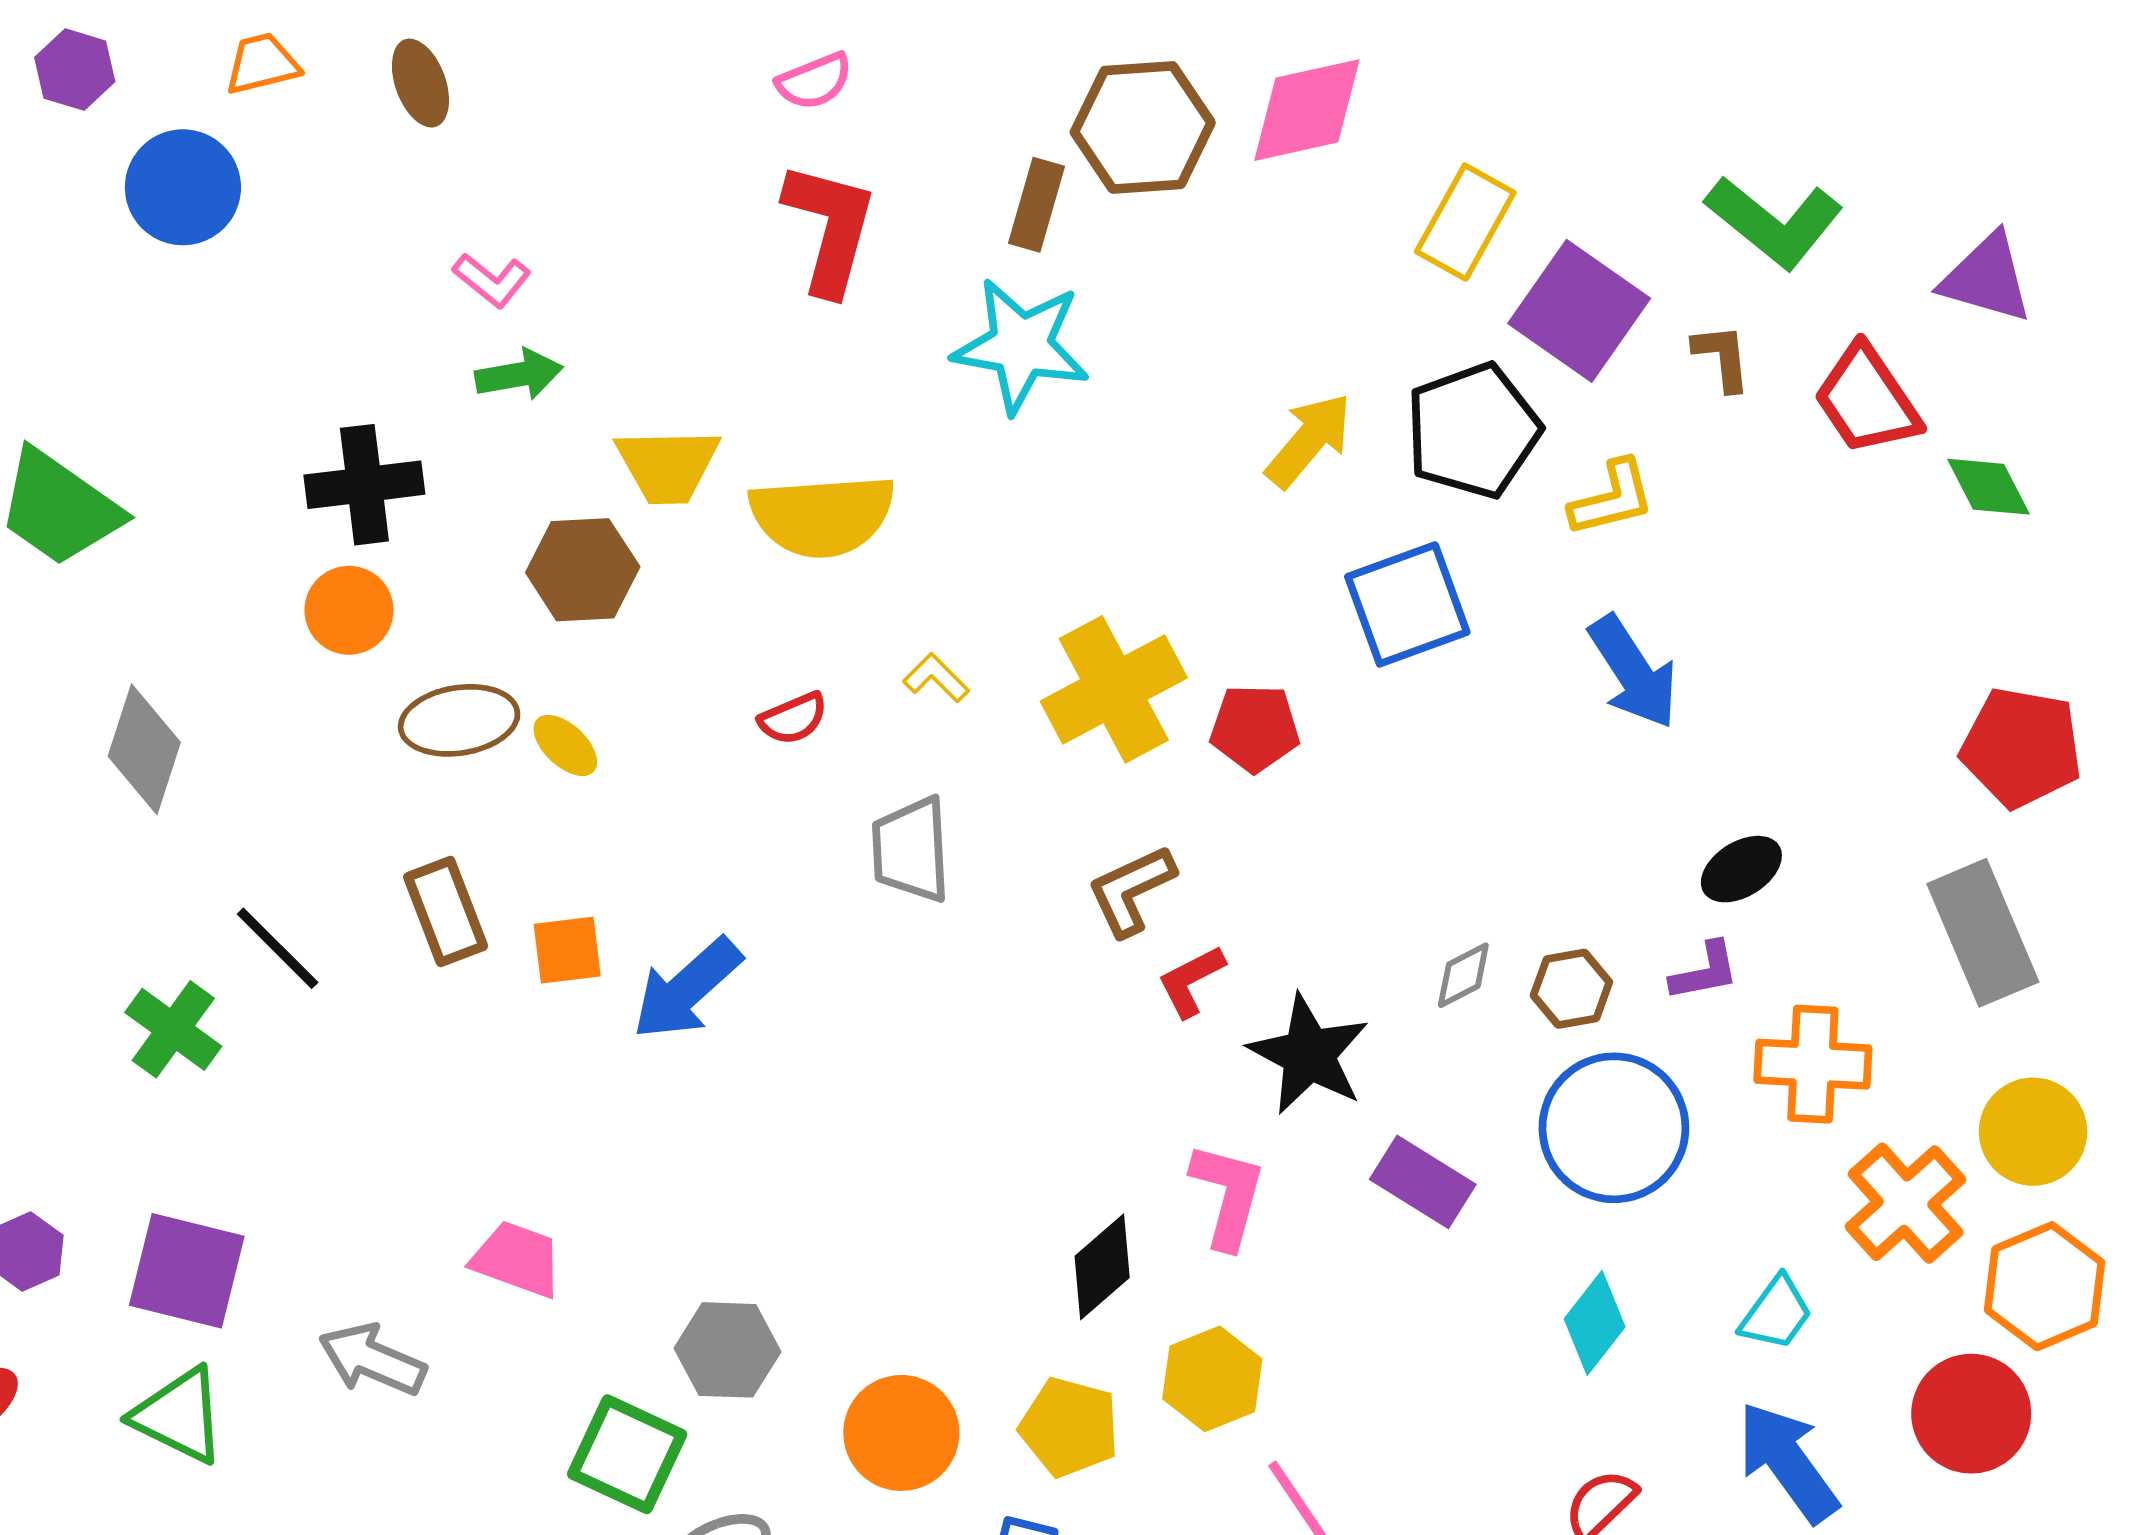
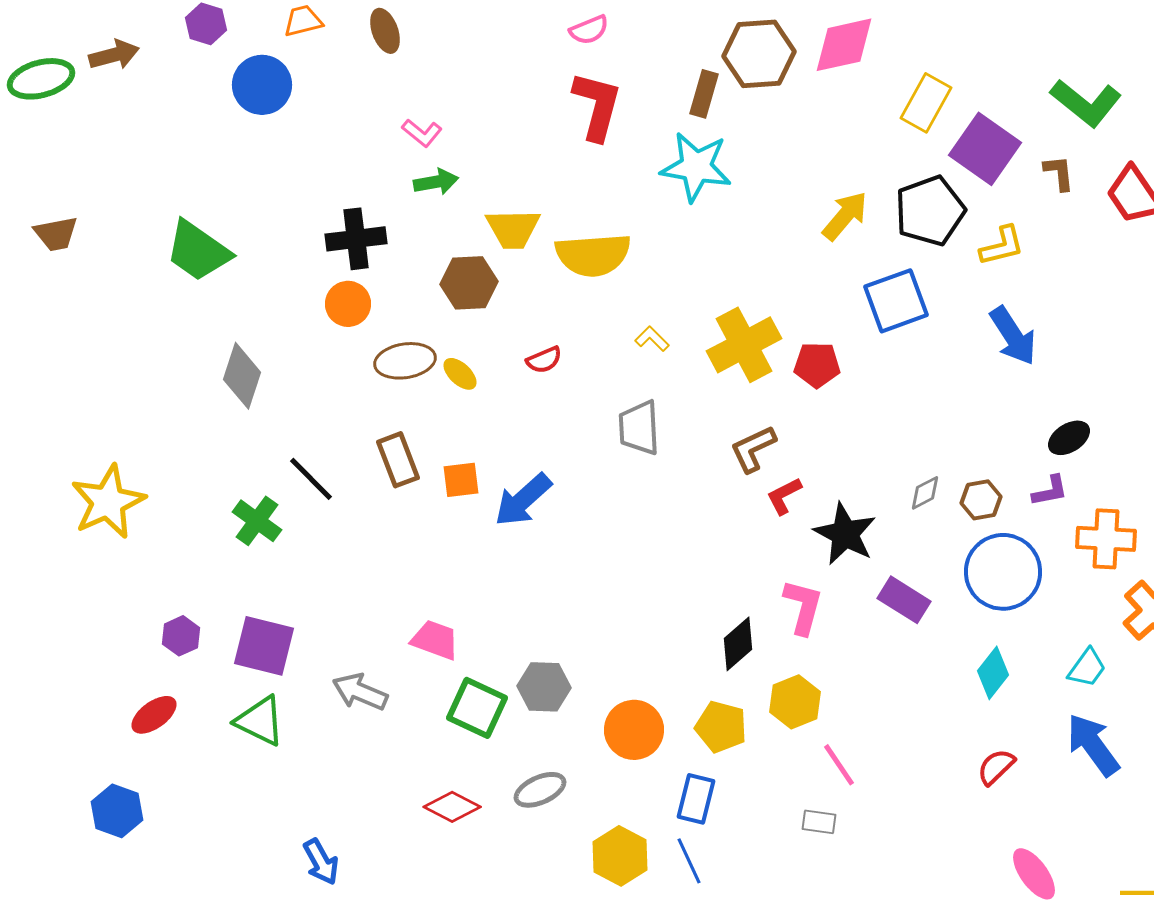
red semicircle: (793, 718) -> (544, 360), moved
green square: (627, 1454) -> (477, 708), moved

